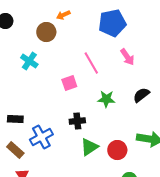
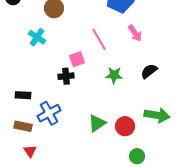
black cross: (77, 121) -> (66, 76), moved
brown rectangle: (15, 150) -> (23, 126), turned -30

